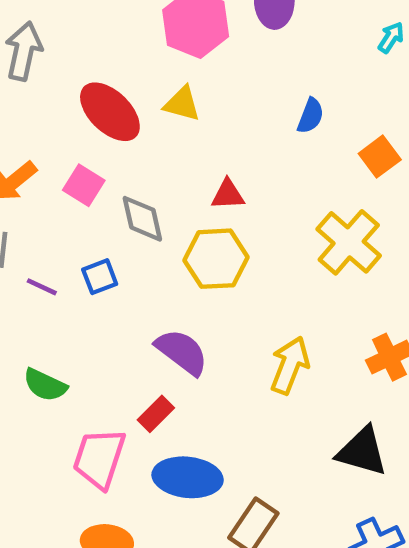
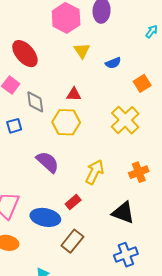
yellow triangle: (182, 104) -> (82, 51), moved, turned 36
blue semicircle: (311, 116) -> (113, 63), turned 42
red rectangle: (156, 414) -> (73, 202), moved

